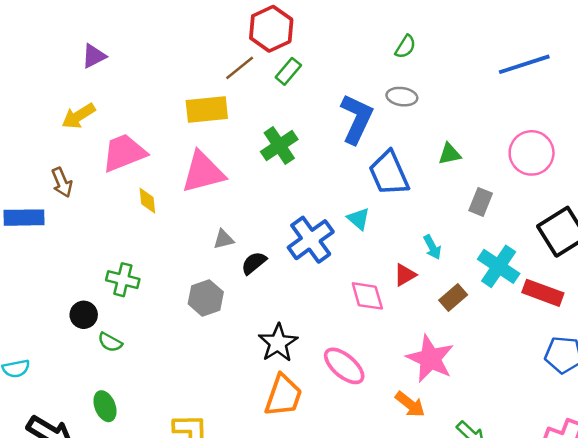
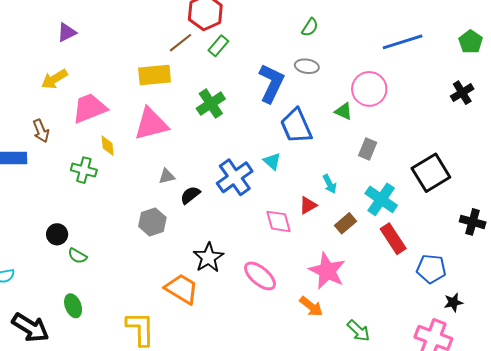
pink circle: (532, 153) -> (369, 89), moved
green triangle: (449, 154) -> (344, 111), turned 36
green cross: (123, 280) -> (84, 170), moved
red rectangle: (543, 293) -> (393, 239), moved, turned 36
orange trapezoid: (283, 396) -> (182, 289), moved, turned -78

